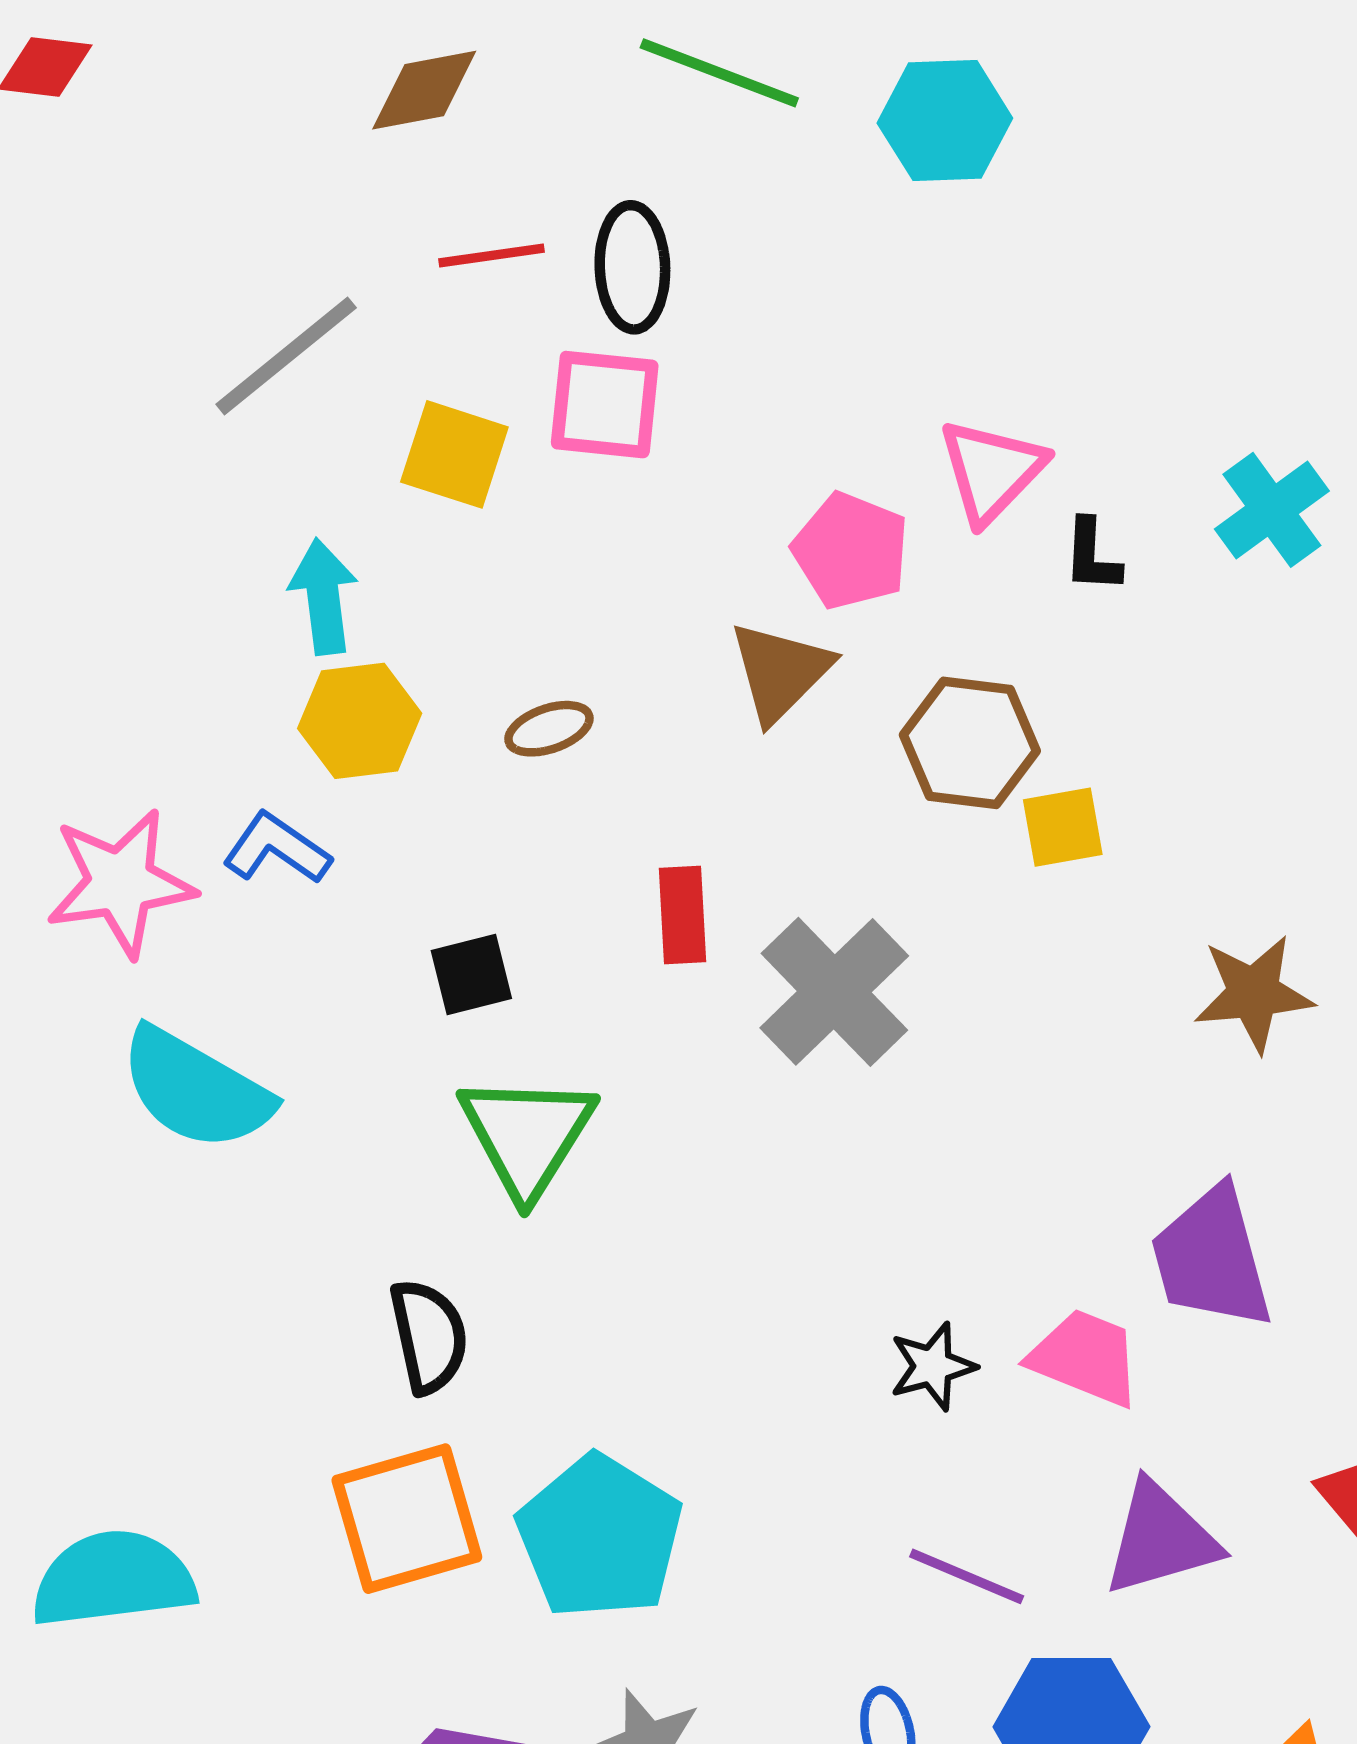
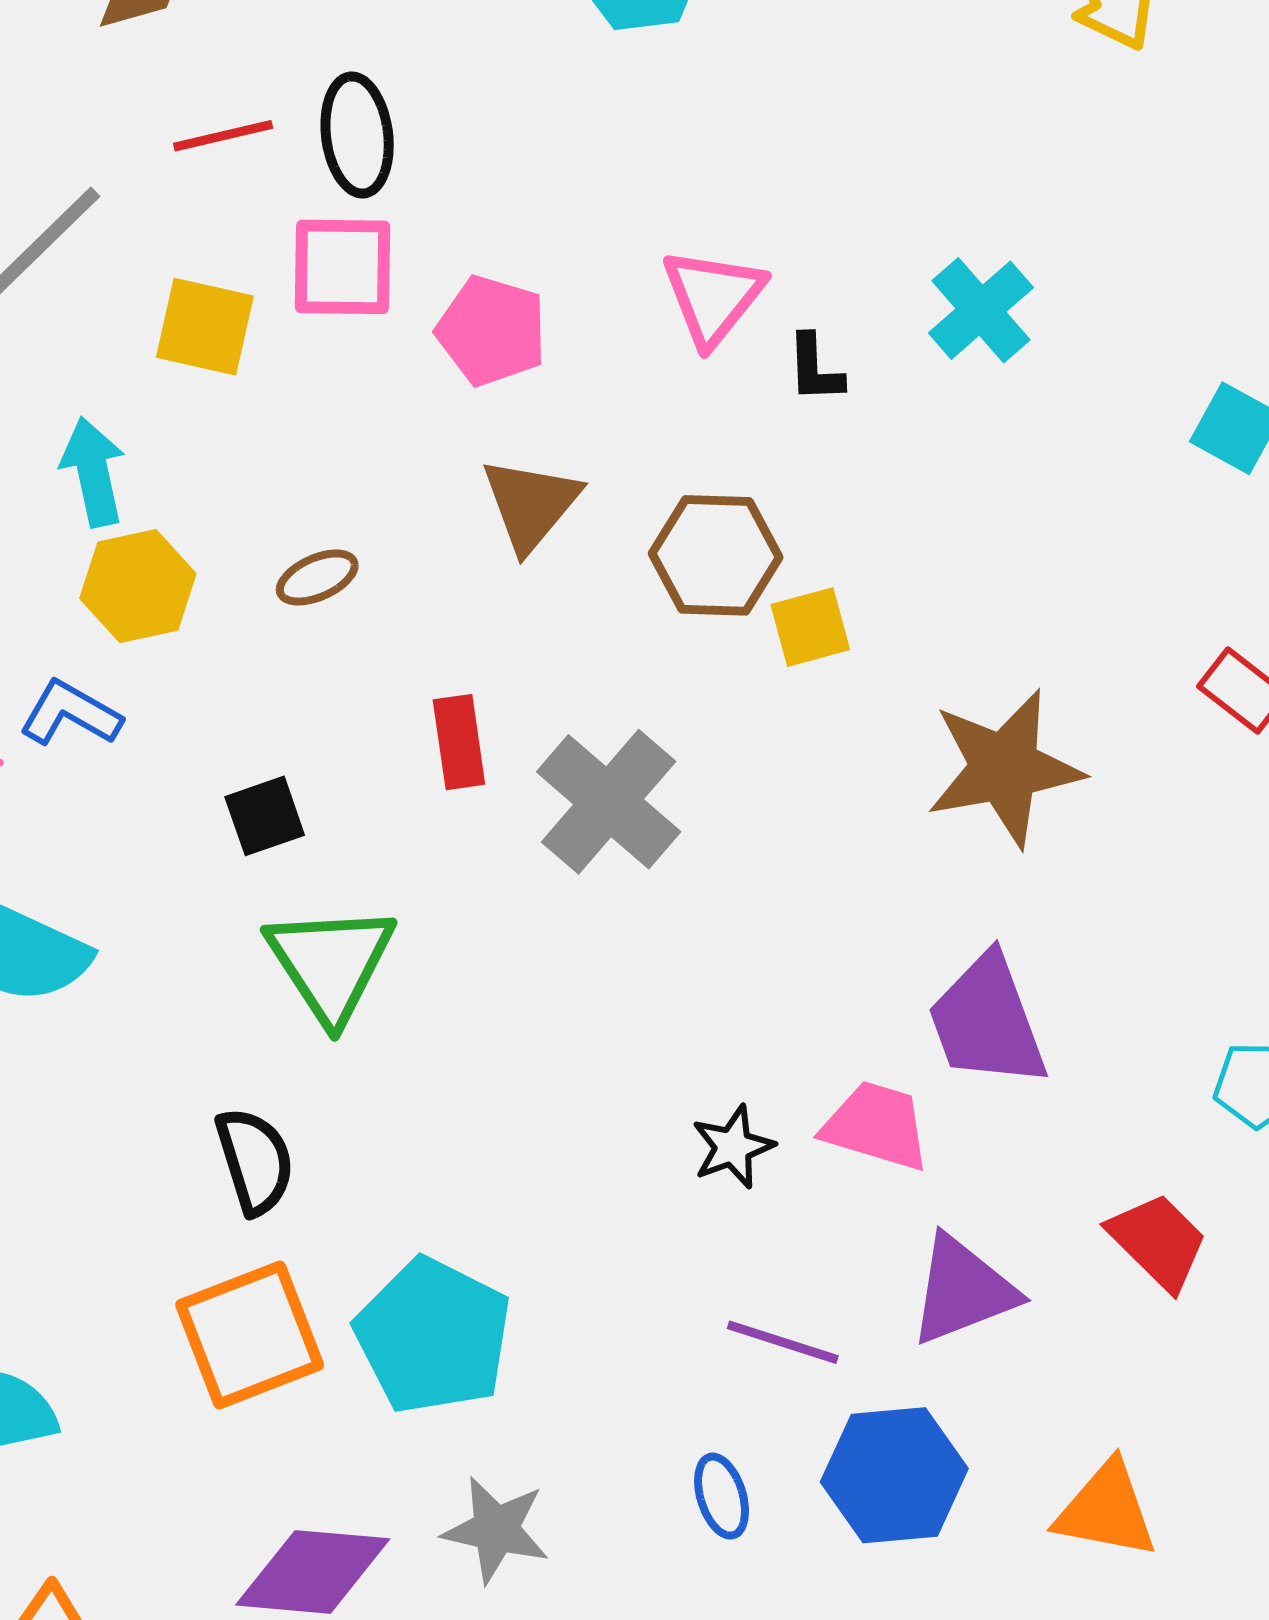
pink pentagon: (851, 551) -> (492, 331), moved
brown star: (1254, 993) -> (1004, 768), size x1.4

